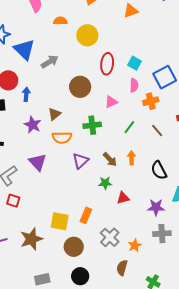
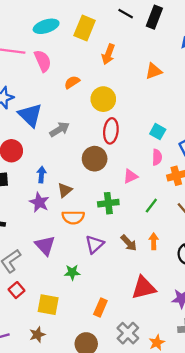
orange semicircle: (60, 21) -> (72, 82), turned -32
red ellipse: (107, 64) -> (111, 131), moved
blue arrow: (26, 94) -> (41, 175), moved
green star: (105, 183) -> (72, 272), moved
red triangle: (123, 198) -> (144, 288), size x1.6
red square: (13, 201) -> (17, 290), turned 32
yellow square: (60, 221) -> (48, 305), moved
brown star: (31, 239) -> (37, 335), size x0.6

